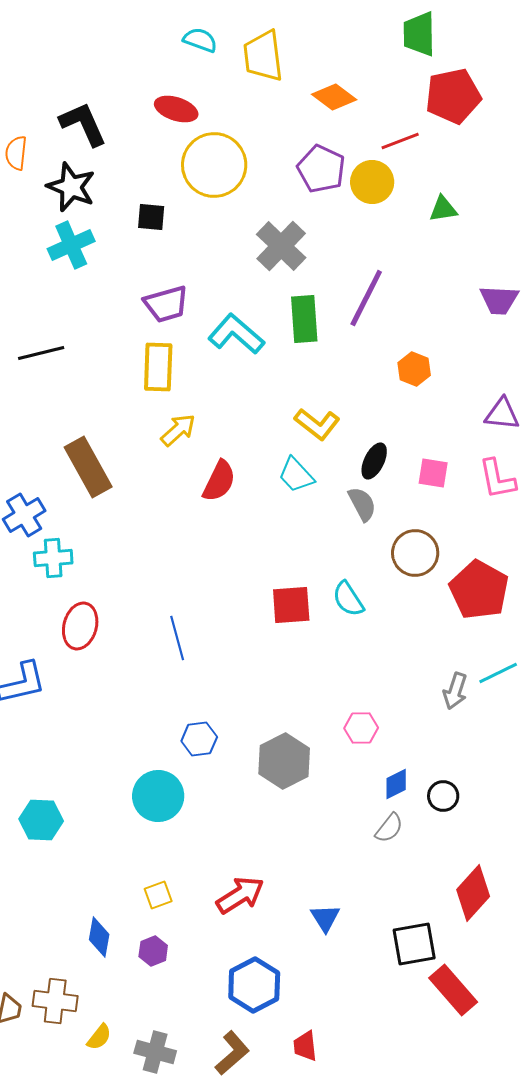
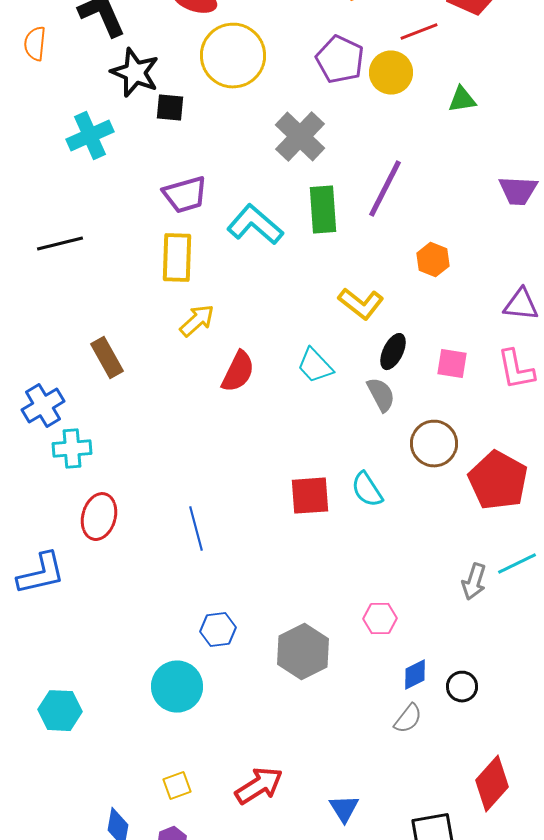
black star: (71, 187) -> (135, 73), moved
yellow L-shape: (317, 424) -> (361, 304), moved
brown rectangle: (88, 467) -> (107, 358), size x0.7

